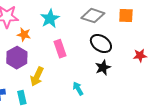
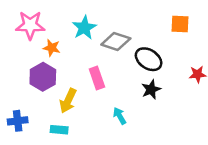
gray diamond: (93, 16) -> (116, 42), moved
pink rectangle: (60, 49) -> (97, 78), moved
cyan rectangle: (22, 98) -> (59, 130), moved, turned -72

